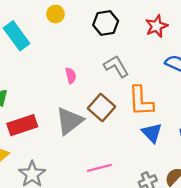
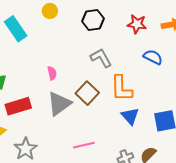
red star: (157, 26) -> (137, 24), turned 30
pink semicircle: (71, 75) -> (52, 73), moved

